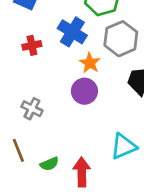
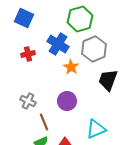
purple circle: (84, 91) -> (67, 101), moved
brown line: (18, 150) -> (44, 122), moved

